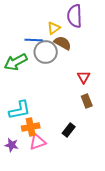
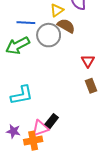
blue line: (34, 40) -> (26, 23), moved
orange cross: (31, 127) -> (33, 141), moved
black rectangle: (69, 130) -> (52, 121), moved

